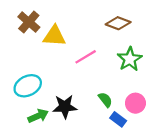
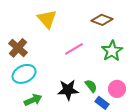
brown cross: (29, 22) -> (18, 48), moved
yellow triangle: (54, 36) -> (47, 19), moved, turned 45
black star: (65, 107) -> (68, 90), moved

